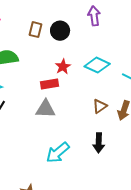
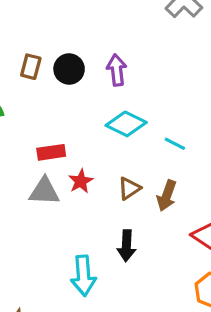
purple arrow: (94, 16) -> (117, 70), moved
red star: (63, 67) -> (81, 181), moved
cyan arrow: (58, 153) -> (83, 276), moved, turned -55

